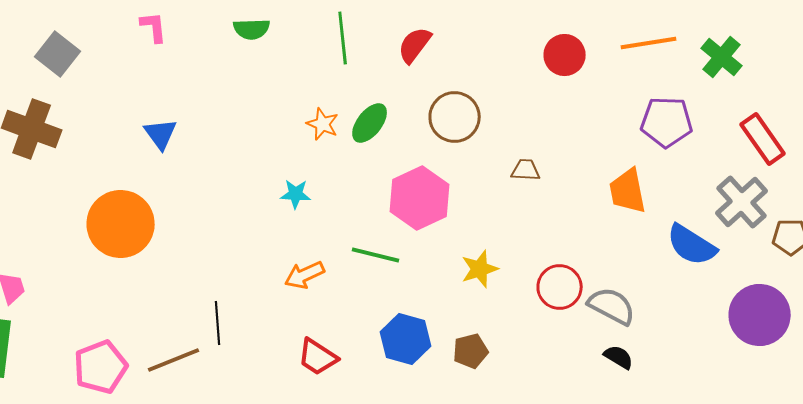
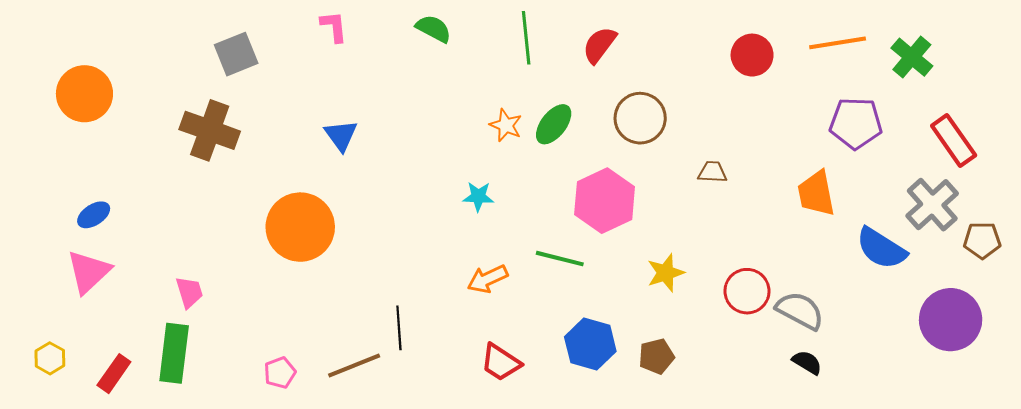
green semicircle: (252, 29) -> (434, 29), turned -150
gray square: (58, 54) -> (236, 54), turned 30
pink pentagon: (101, 367) -> (280, 373), size x0.6

